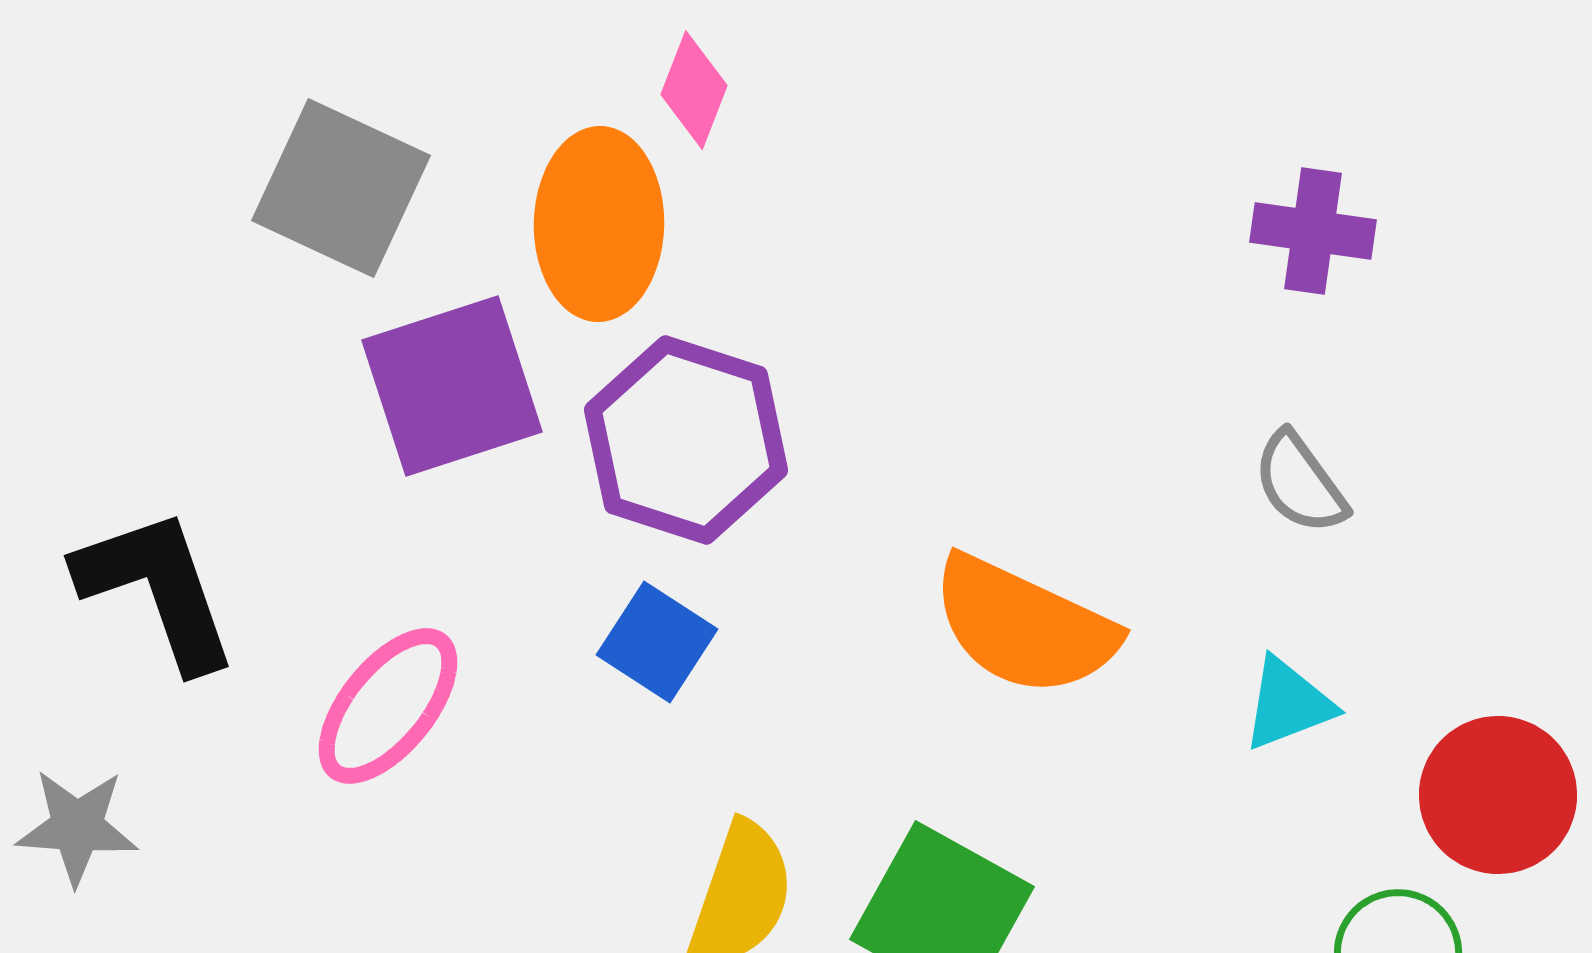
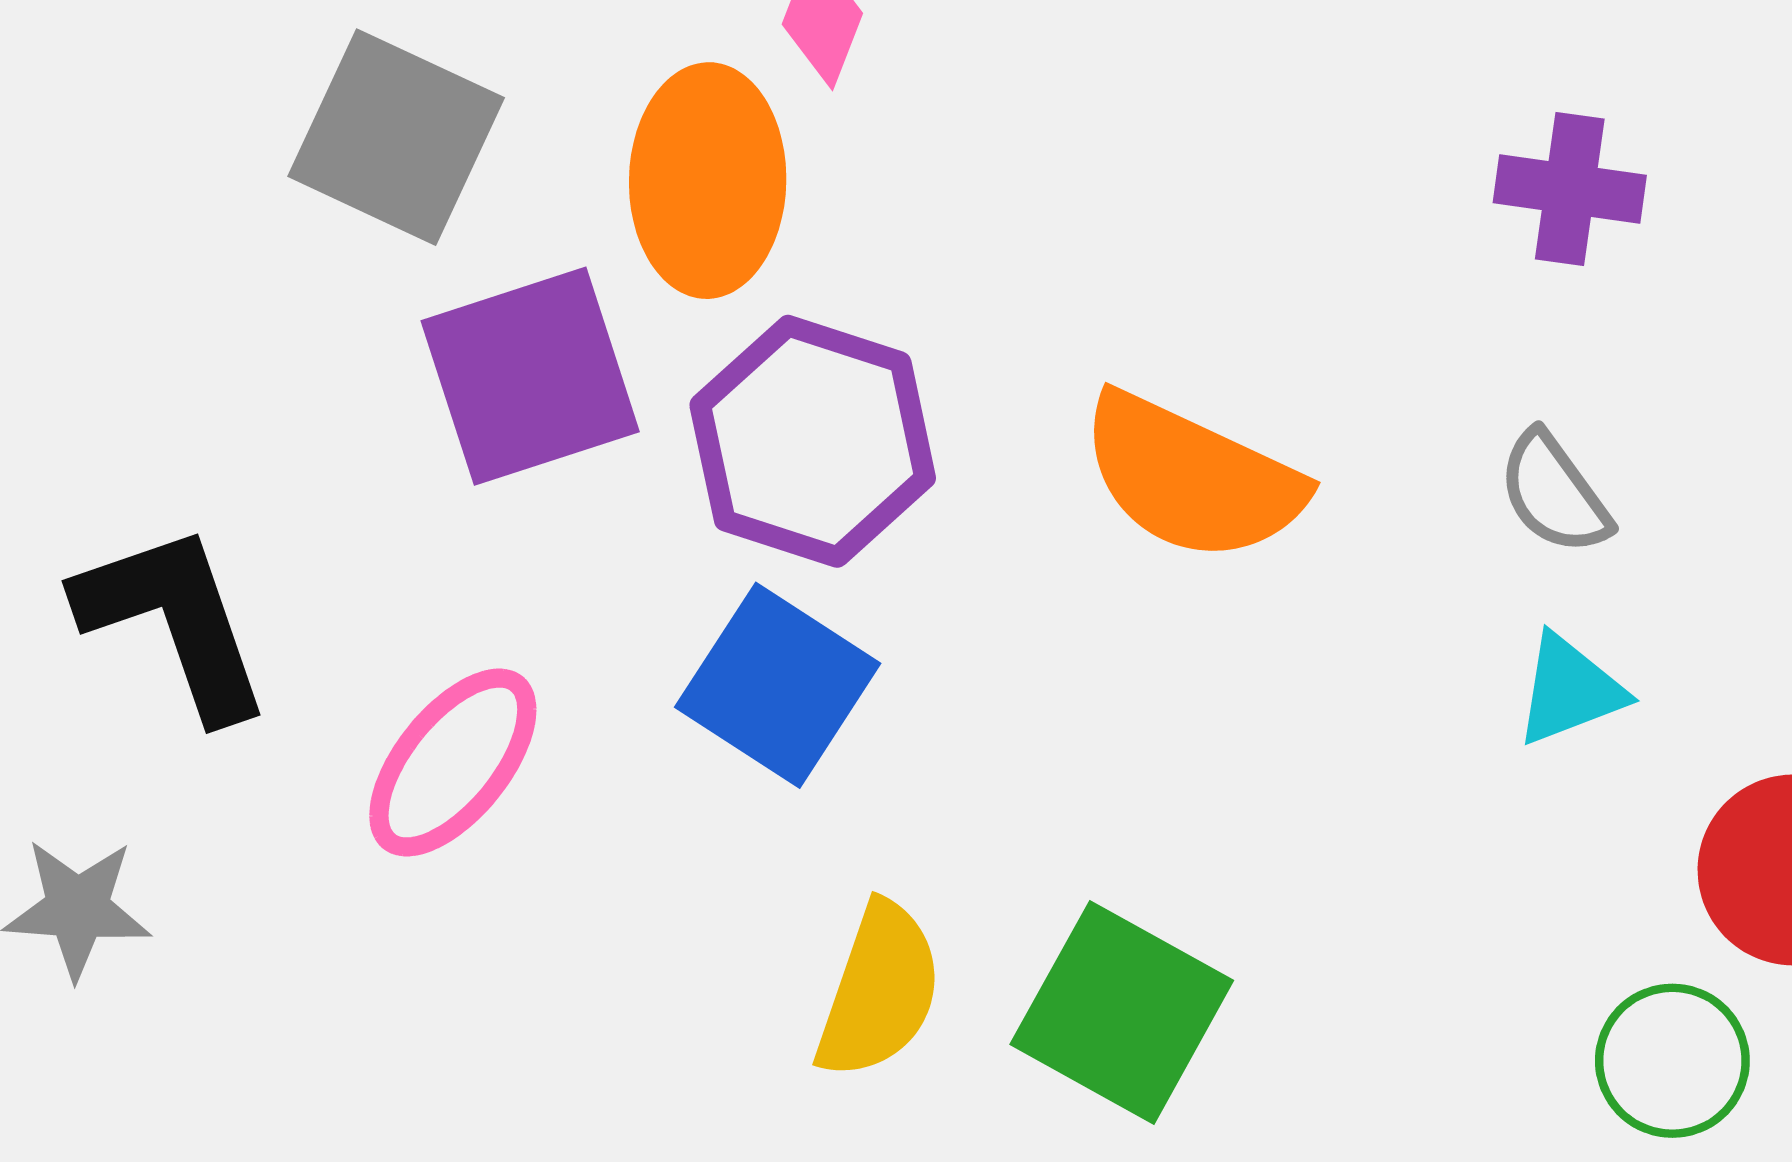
orange semicircle: (1024, 626) -> (1192, 478), moved
blue square: (657, 642) -> (778, 685), size x1.4
cyan triangle: (1288, 704) -> (1570, 690), moved

